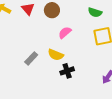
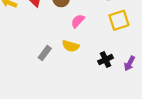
black cross: (67, 71) -> (106, 60), moved

